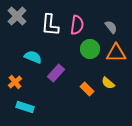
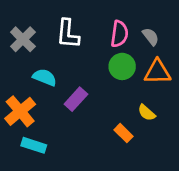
gray cross: (17, 16) -> (23, 39), moved
pink semicircle: (77, 25) -> (119, 34), moved
orange cross: (15, 82) -> (20, 111), size x1.6
orange rectangle: (87, 89) -> (123, 133), moved

